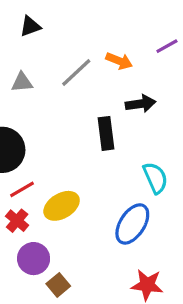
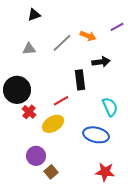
red line: (22, 189) -> (61, 101), moved
red cross: (17, 221) -> (29, 112), moved
blue ellipse: (132, 224) -> (96, 135), turned 70

